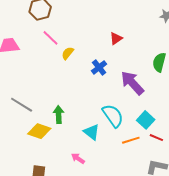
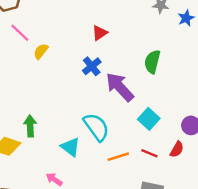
blue cross: (99, 67) -> (92, 66), moved
cyan square: (146, 120) -> (149, 119), moved

